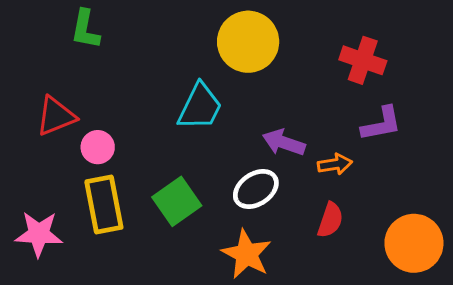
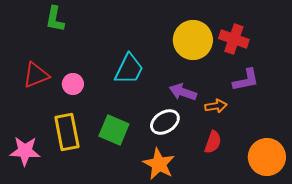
yellow circle: (248, 42) -> (193, 40), moved
pink circle: (98, 147) -> (73, 84), moved
green square: (177, 201) -> (114, 130), turned -32

